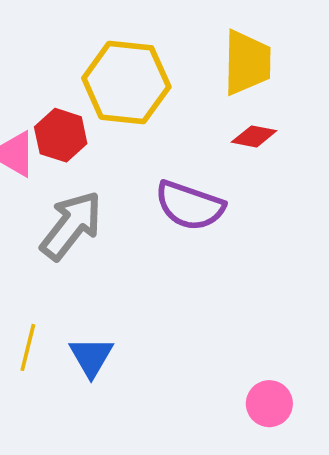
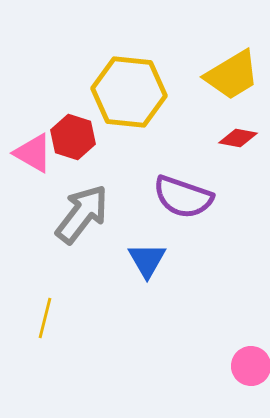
yellow trapezoid: (247, 63) -> (232, 75), turned 58
blue triangle: (91, 357) -> (147, 260), moved

